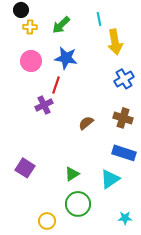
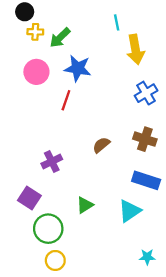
green arrow: (61, 25) -> (60, 38), moved
purple cross: (44, 105) -> (52, 161), moved
green circle: (78, 204) -> (48, 229), moved

